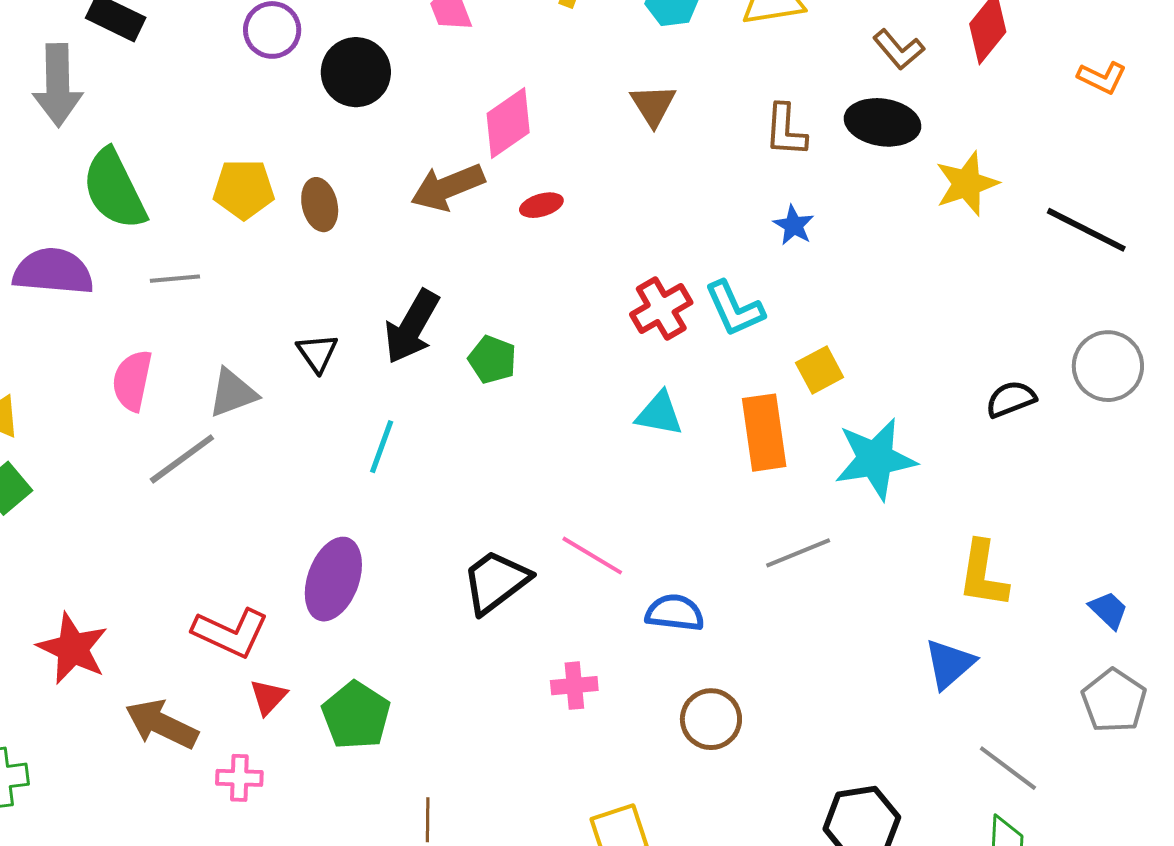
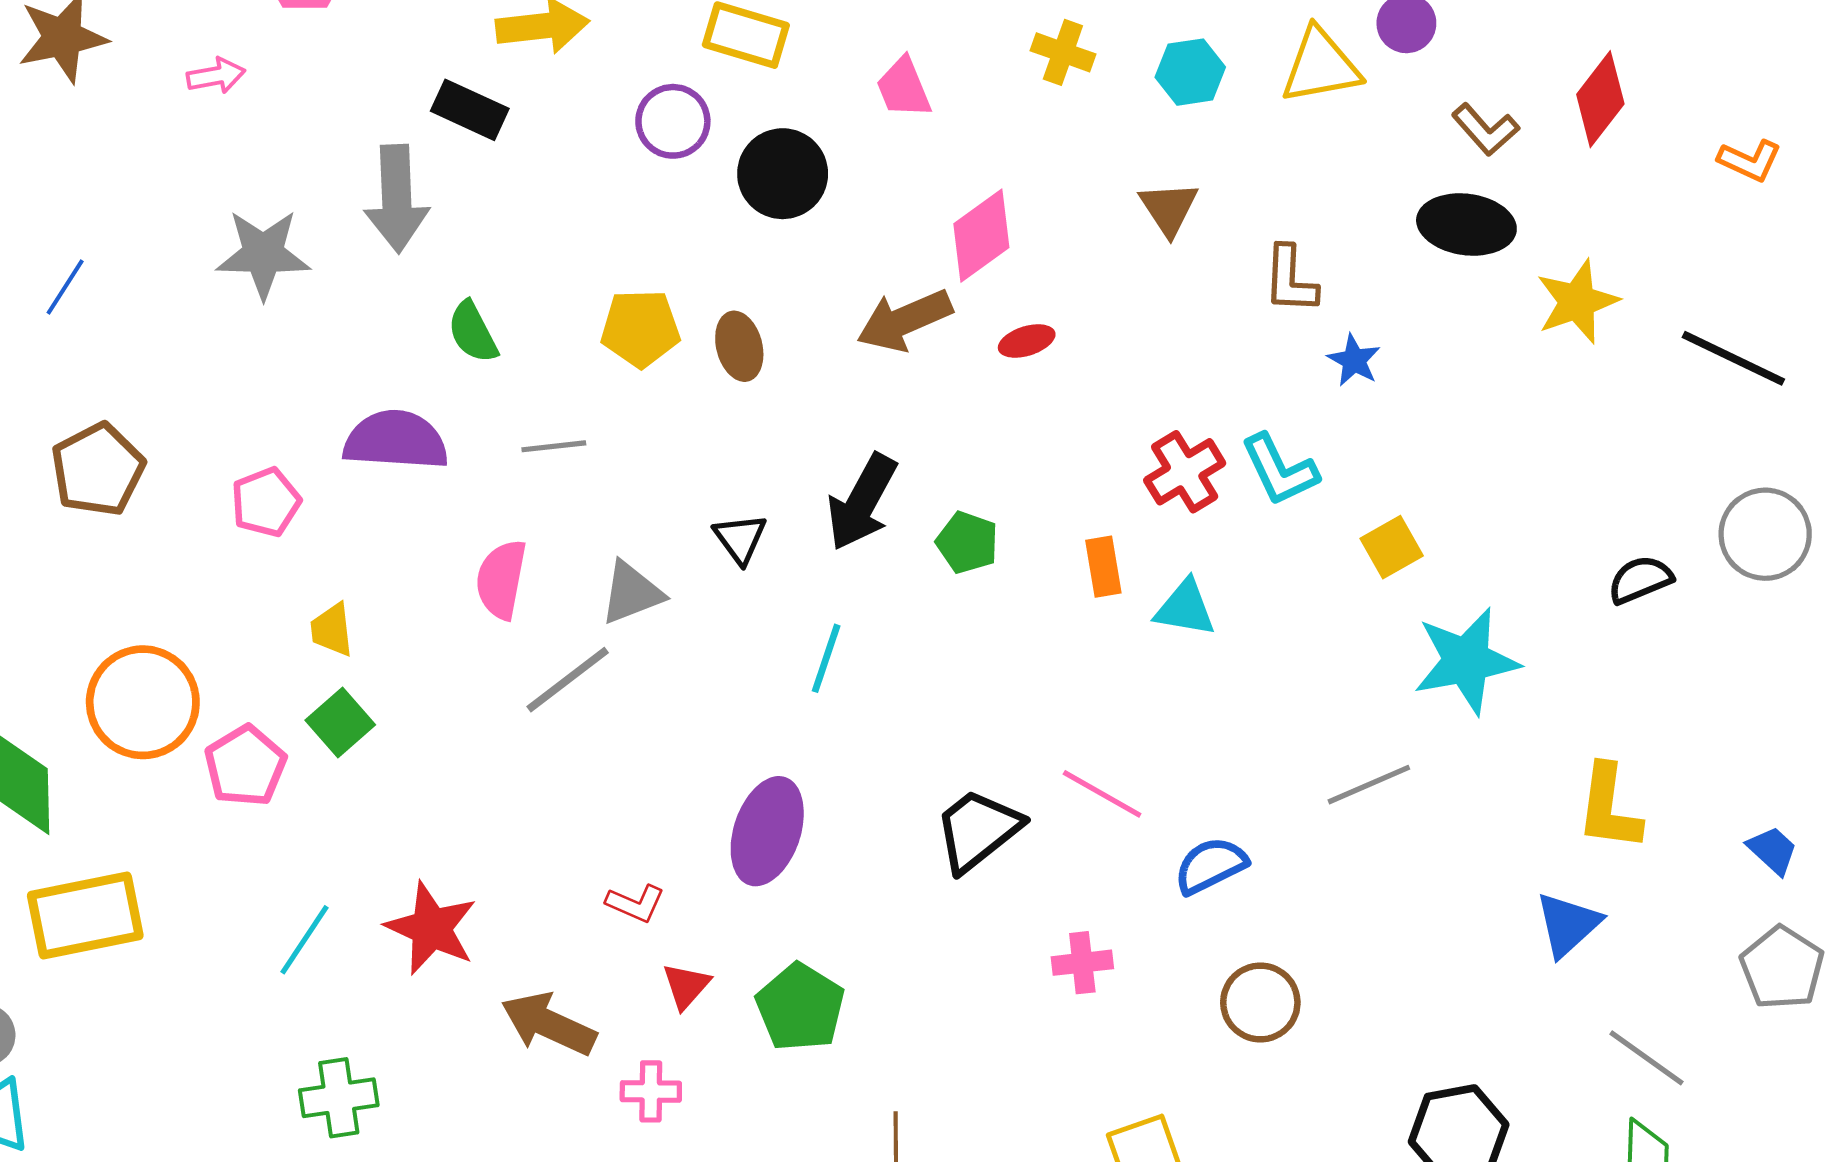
brown L-shape: (786, 130) -> (1290, 280), moved
green semicircle: (114, 189) -> (473, 332), size x0.6
orange rectangle: (764, 433) -> (1103, 567), moved, size x0.6
blue semicircle: (675, 613) -> (1211, 866), turned -32
red L-shape: (231, 633) -> (635, 903), size x0.6

